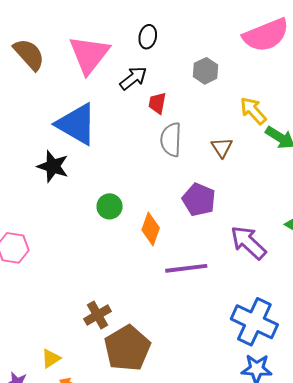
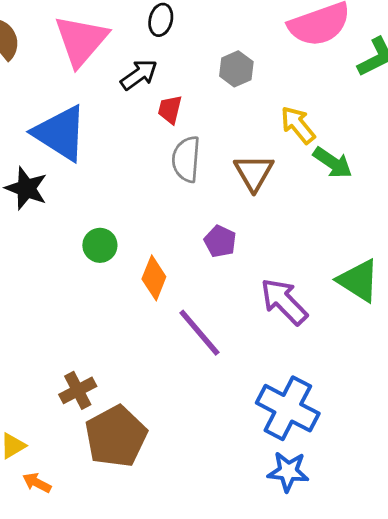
brown triangle: (222, 147) -> (254, 173), size x1.4
purple pentagon: (199, 200) -> (220, 241), size x0.7
purple line: (186, 268) -> (199, 333), turned 54

